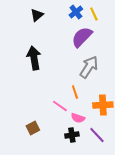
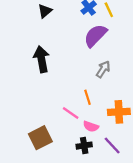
gray arrow: (89, 67) -> (103, 69), size x0.7
brown square: (33, 128) -> (40, 138), size x1.5

